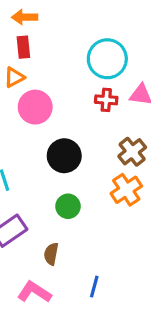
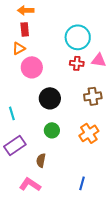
brown cross: (132, 152) -> (93, 96), turned 30
orange cross: (126, 190) -> (89, 133), moved
blue line: (94, 287) -> (82, 183), moved

